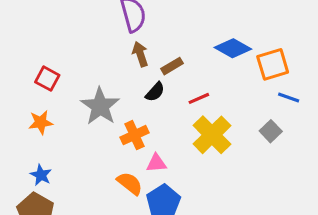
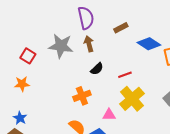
brown rectangle: (172, 66) -> (121, 28), moved
gray star: (100, 106) -> (61, 46), moved, turned -30
pink triangle: (156, 163) -> (109, 115), moved

